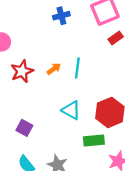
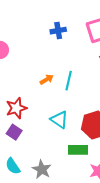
red star: (22, 71) -> (16, 108), moved

